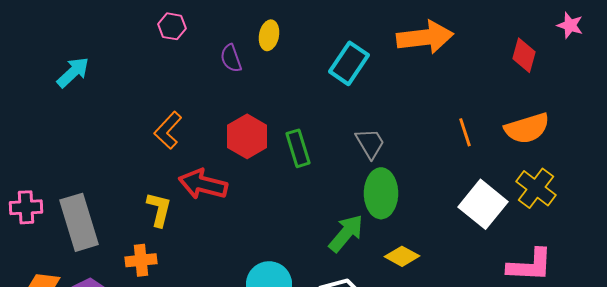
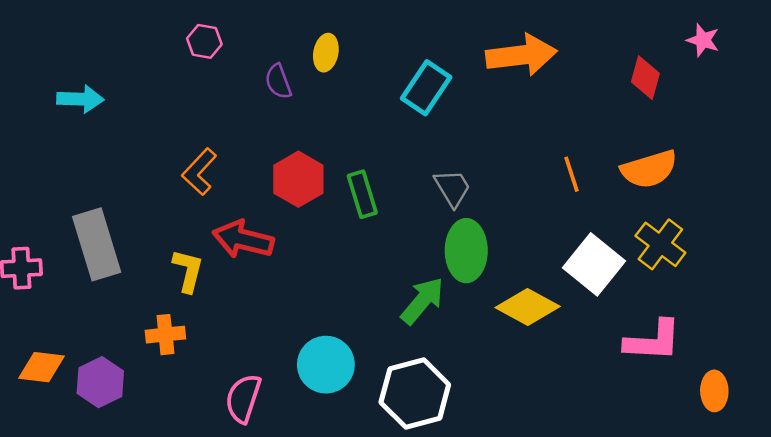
cyan arrow: (73, 72) -> (80, 99), turned 45
gray rectangle: (79, 222) -> (97, 244), moved
yellow diamond: (402, 256) -> (528, 307), moved, size x1.4

